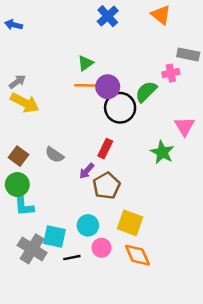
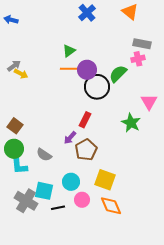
gray rectangle: (188, 54) -> (142, 44), moved
yellow arrow: (25, 103) -> (21, 74), moved, size x0.6
gray semicircle: (54, 155) -> (44, 155), moved

